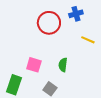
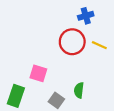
red circle: (49, 23) -> (72, 42), moved
green semicircle: (63, 65) -> (79, 90), moved

